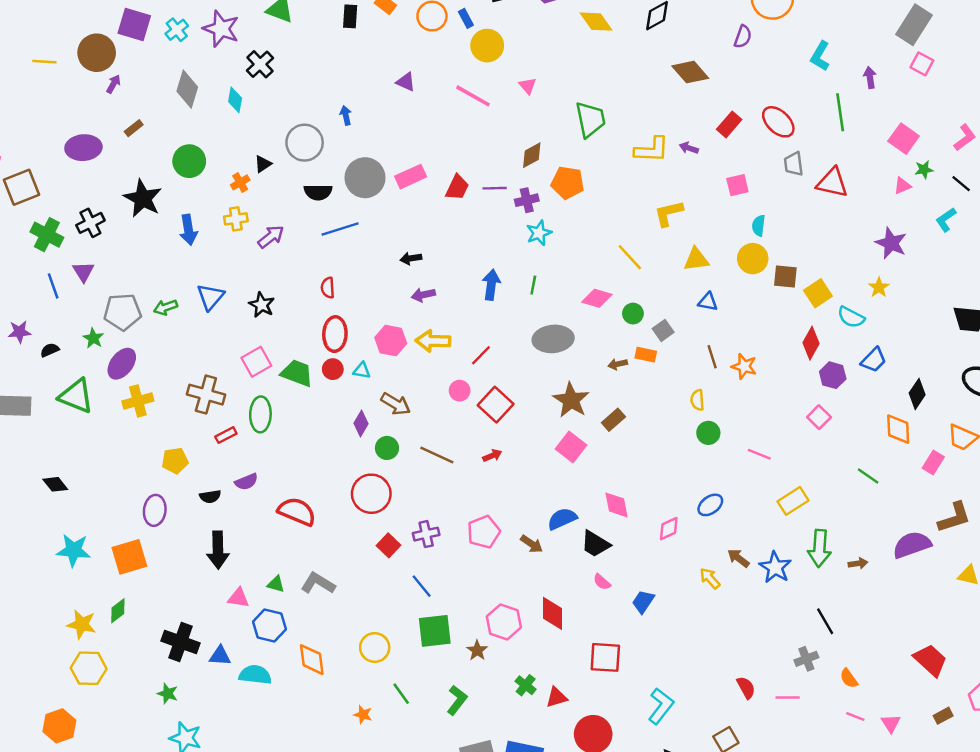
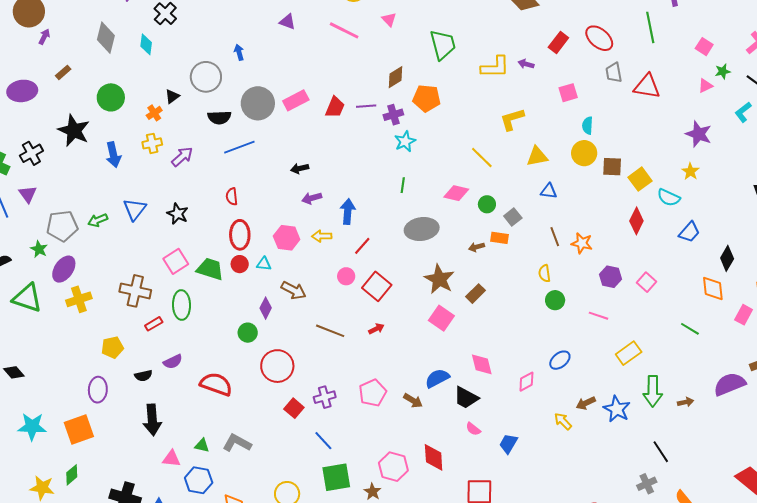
pink square: (904, 139) -> (704, 47), size x0.7
blue arrow: (491, 285) -> (348, 212), moved
yellow arrow: (433, 341) -> (322, 236), size x0.7
purple hexagon: (833, 375) -> (610, 277), moved
green circle: (387, 448) -> (248, 333), moved
brown arrow: (738, 558) -> (586, 403), turned -60

